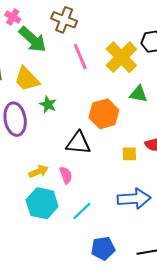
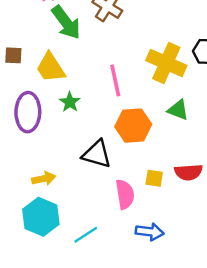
pink line: (80, 57) -> (115, 80), moved
yellow cross: (121, 57) -> (166, 63), turned -32
pink semicircle: (66, 175) -> (125, 194), moved, size x1.4
blue arrow: (134, 199) -> (150, 232), size x0.7

